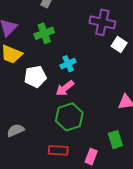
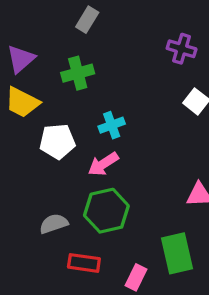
purple cross: (102, 22) -> (182, 49), moved, size x0.7
gray semicircle: (16, 130) -> (54, 224), moved
green rectangle: (115, 140) -> (177, 253), size x1.4

